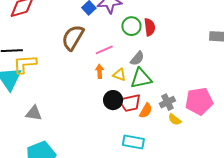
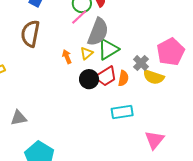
pink line: (104, 50) -> (79, 17), moved
gray semicircle: (137, 58) -> (98, 32), size x1.8
yellow triangle: (119, 75) -> (87, 53), turned -40
yellow semicircle: (175, 119) -> (154, 77), size x1.5

